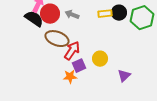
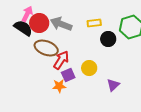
black circle: (119, 13) -> (108, 39), moved
gray arrow: (72, 15) -> (61, 24), size x1.5

